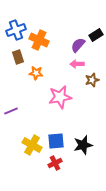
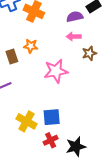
purple semicircle: (78, 45) -> (75, 17), turned 35
brown rectangle: (18, 57) -> (12, 56), moved
black star: (83, 145) -> (76, 147), moved

